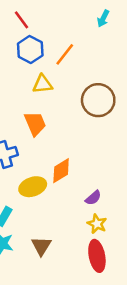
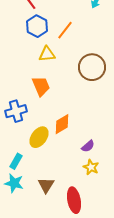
yellow ellipse: (33, 187) -> (39, 137), turned -35
red ellipse: (97, 256) -> (74, 200), moved

